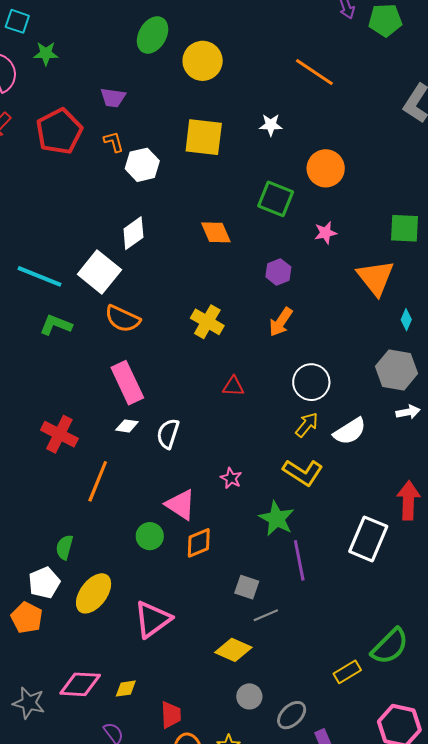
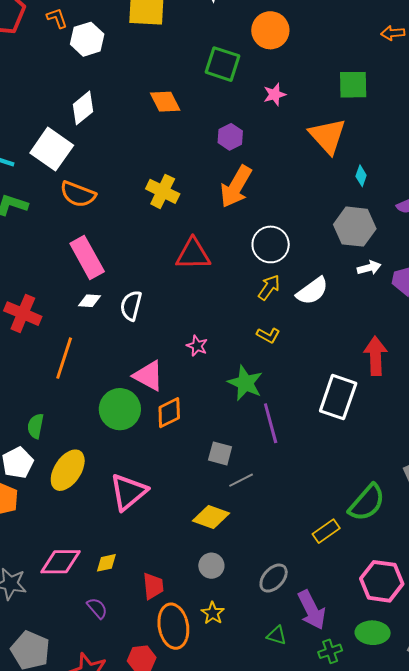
orange arrow: (281, 322) -> (236, 187), size x1.4
red triangle: (233, 386) -> (193, 254), size x1.6
yellow L-shape: (303, 472) -> (268, 335), size x0.6
green circle: (150, 536) -> (120, 409), size x1.5
gray circle: (249, 696) -> (211, 566), moved

